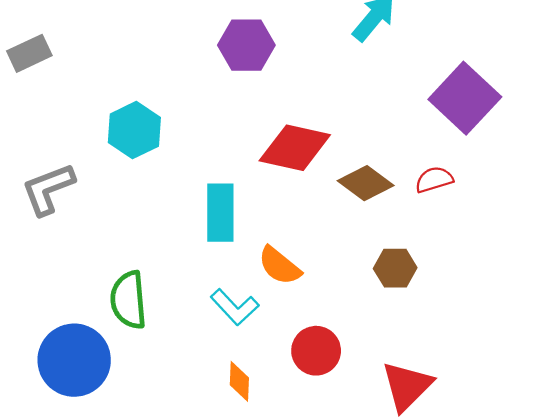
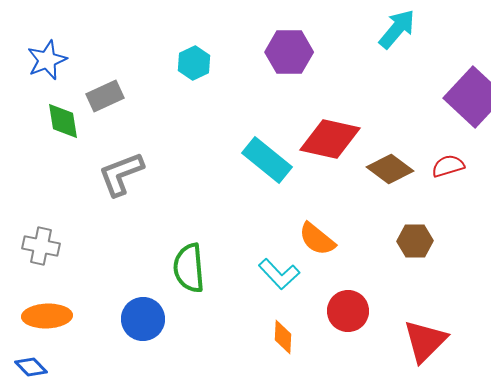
gray rectangle: (29, 53) -> (105, 96), moved
cyan hexagon: (134, 130) -> (194, 63), moved, size x0.7
cyan rectangle: (220, 213) -> (267, 160), moved, turned -51
blue circle: (74, 360) -> (143, 319), size x0.7

